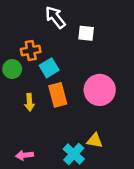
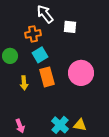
orange cross: (31, 51) -> (33, 34), moved
yellow triangle: (95, 140) -> (80, 125), moved
pink arrow: (24, 155) -> (20, 126), turned -104

